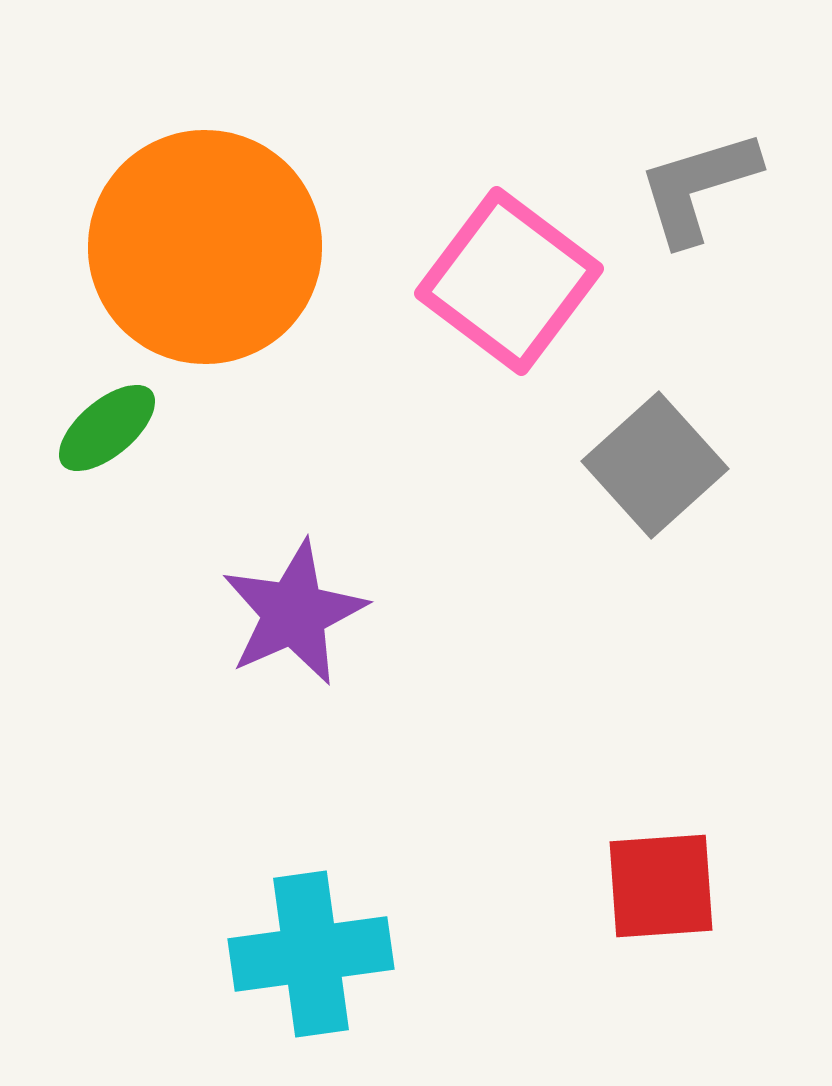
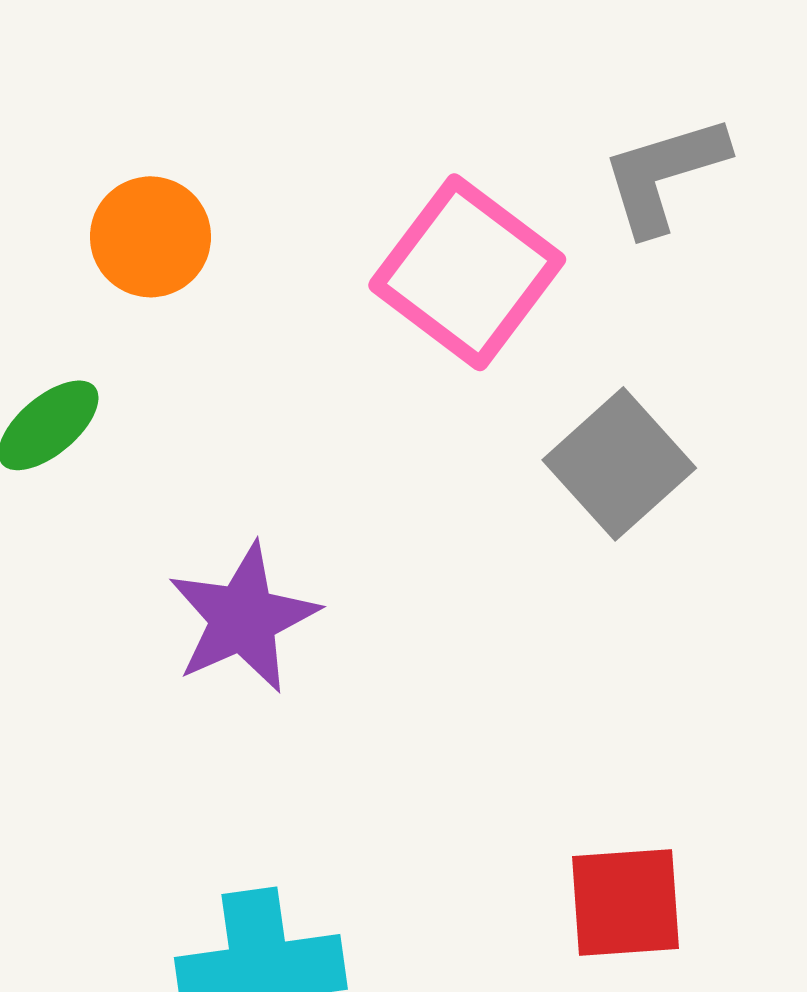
orange circle: (205, 247) -> (150, 237), size x0.5

